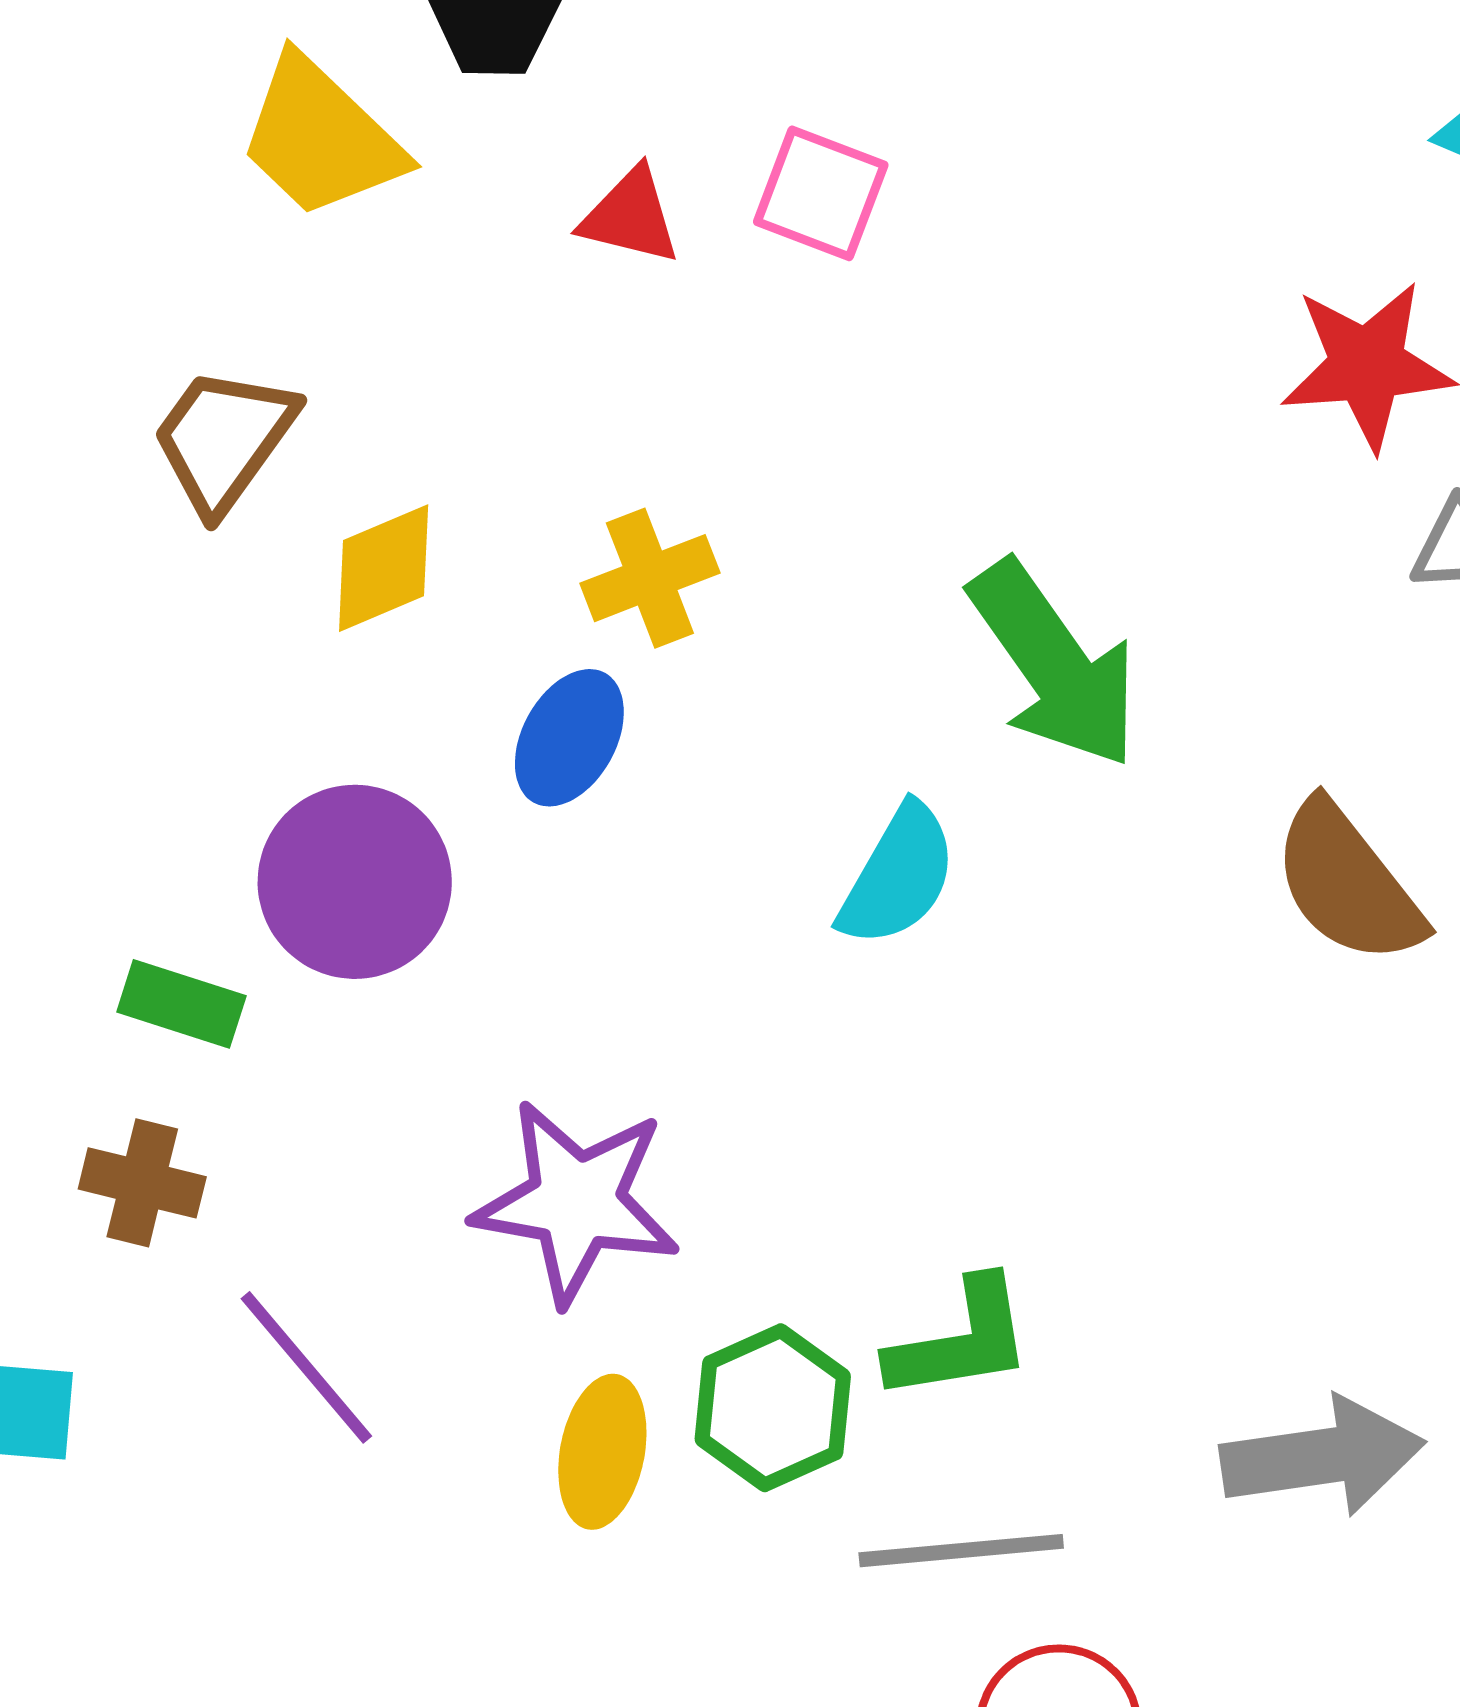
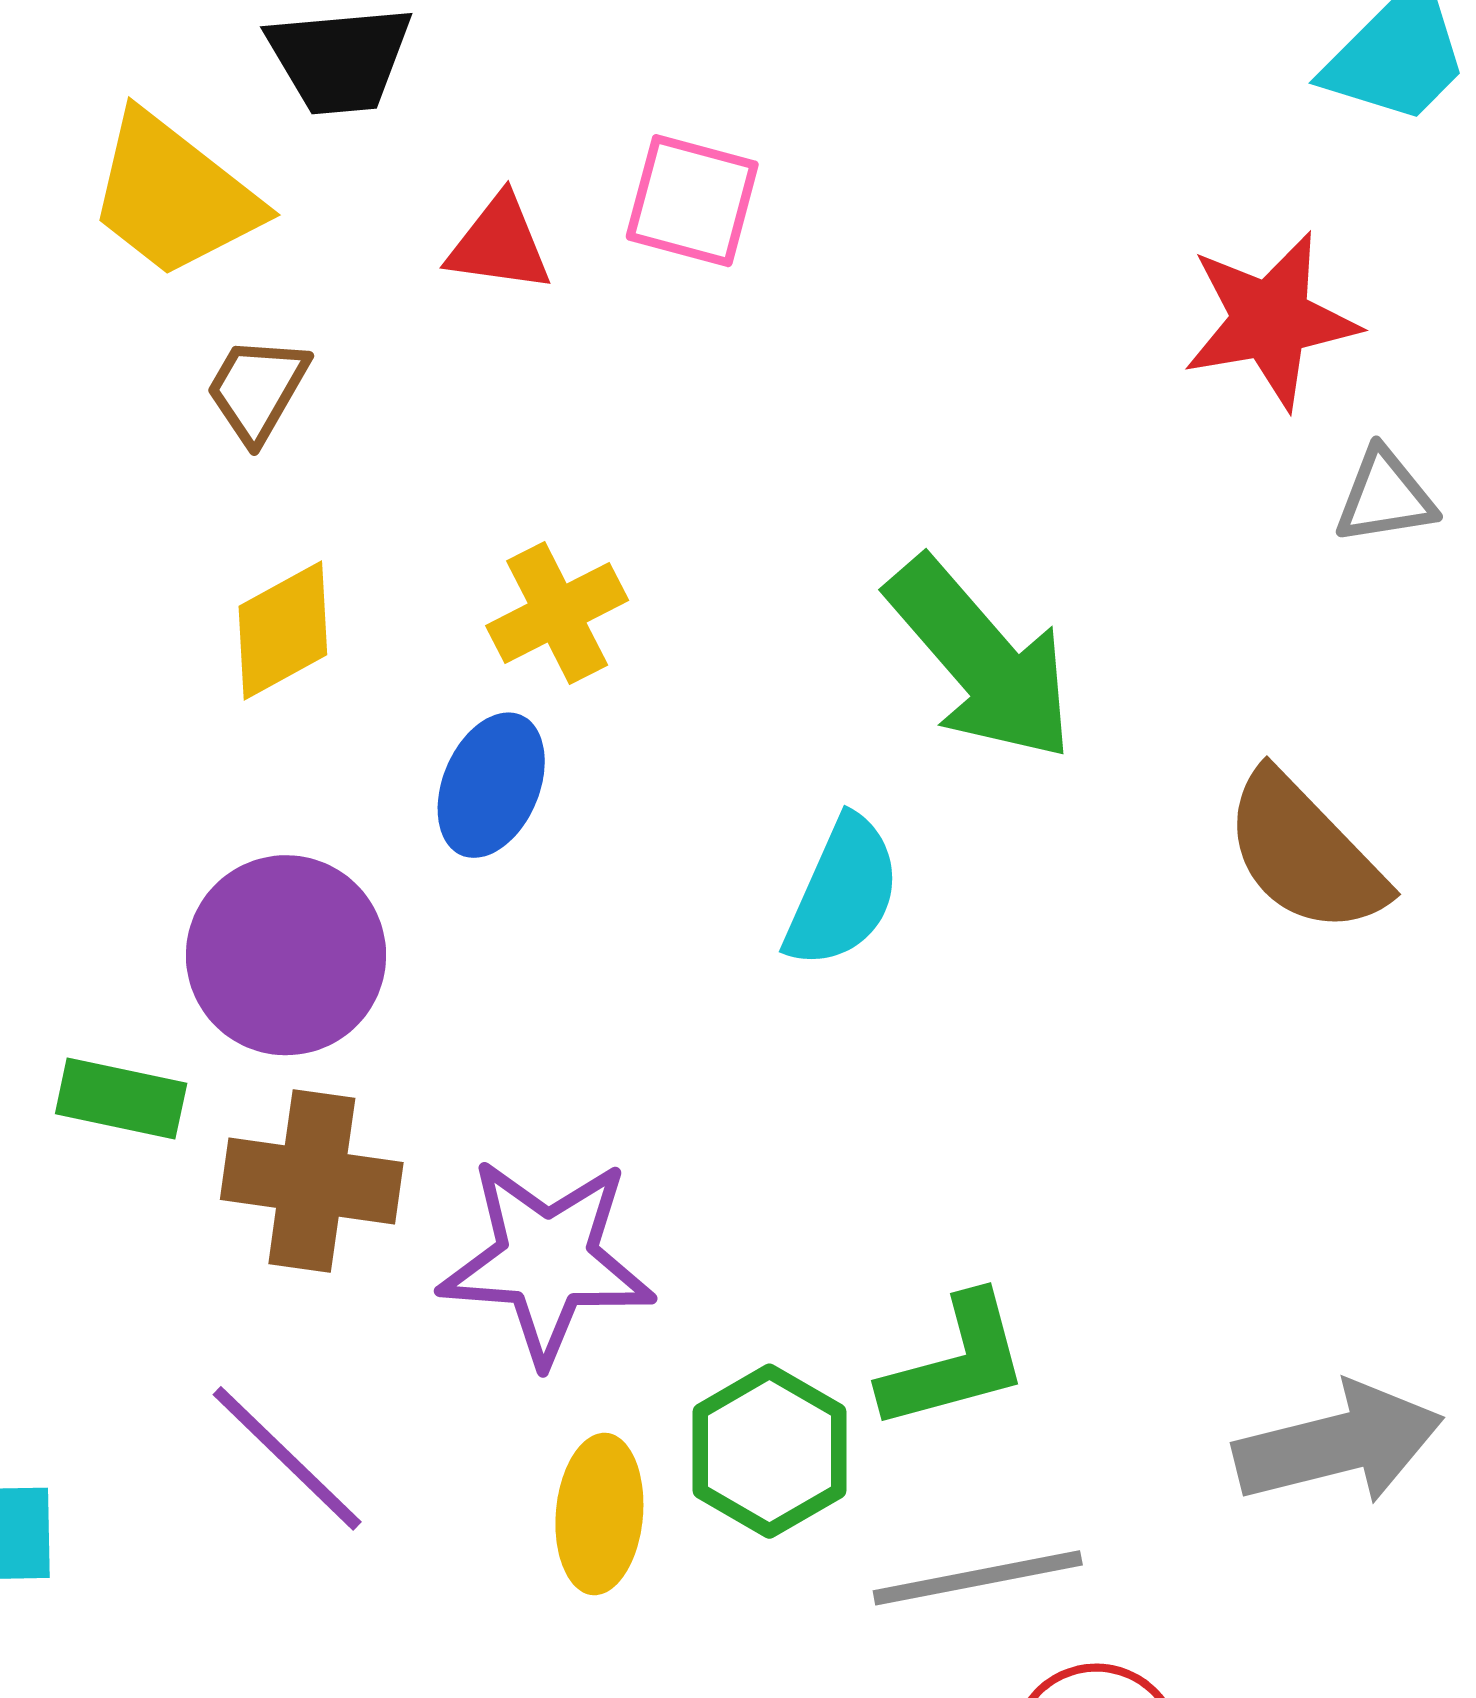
brown trapezoid: (224, 439) -> (257, 389), moved, size x0.7
brown cross: (142, 1183) -> (312, 1181), moved, size x1.4

